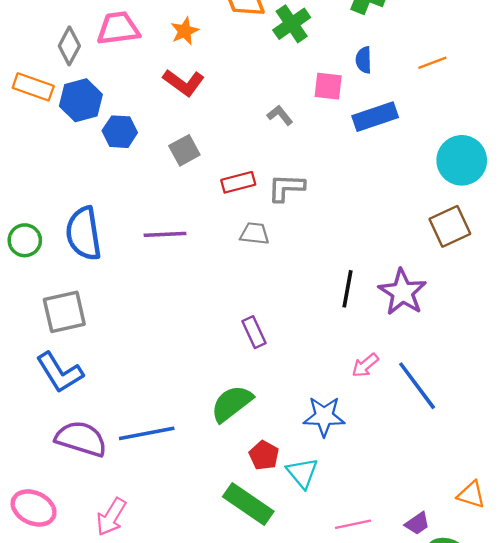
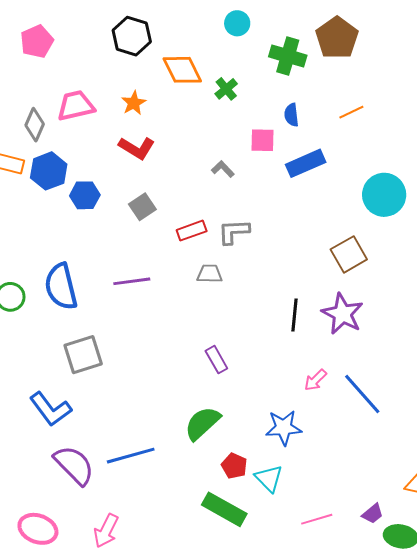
green cross: (292, 24) -> (226, 89), size x0.7
brown square: (450, 226) -> (349, 254), moved
gray square: (64, 312) -> (83, 355), moved
purple semicircle: (81, 439) -> (74, 465), turned 33

